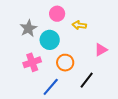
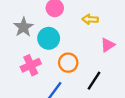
yellow arrow: (79, 25) -> (90, 19), moved

